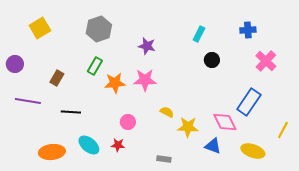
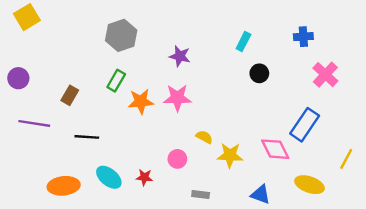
yellow square: (40, 28) -> (27, 17), moved
pink circle: (128, 122) -> (177, 159), moved
blue triangle: (213, 146) -> (261, 194), moved

